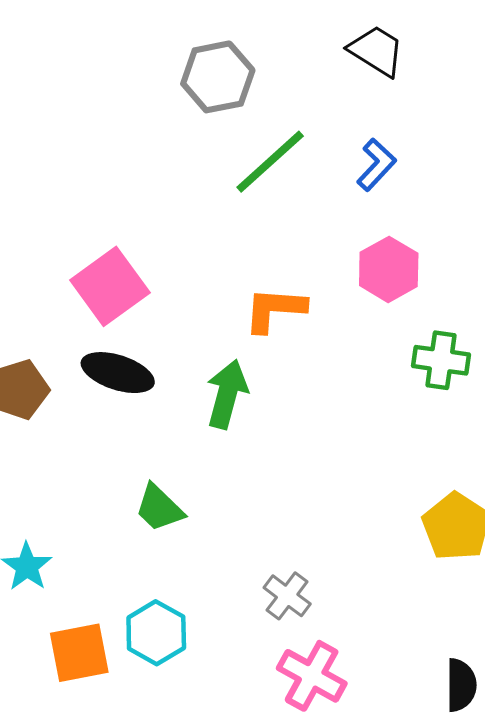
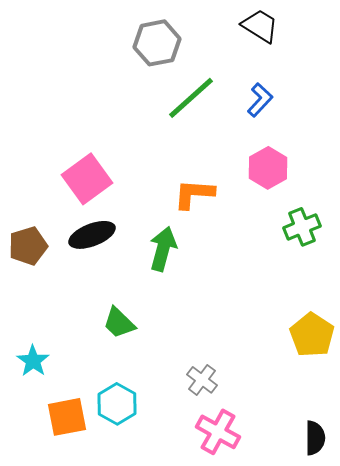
green cross: (441, 360) -> (302, 227), turned -30
black ellipse: (118, 373) -> (92, 235), turned -39

